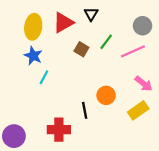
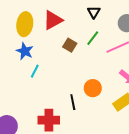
black triangle: (91, 14) -> (94, 12), moved

